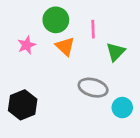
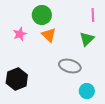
pink line: (93, 29) -> (93, 15), moved
cyan circle: (122, 108) -> (87, 91), moved

